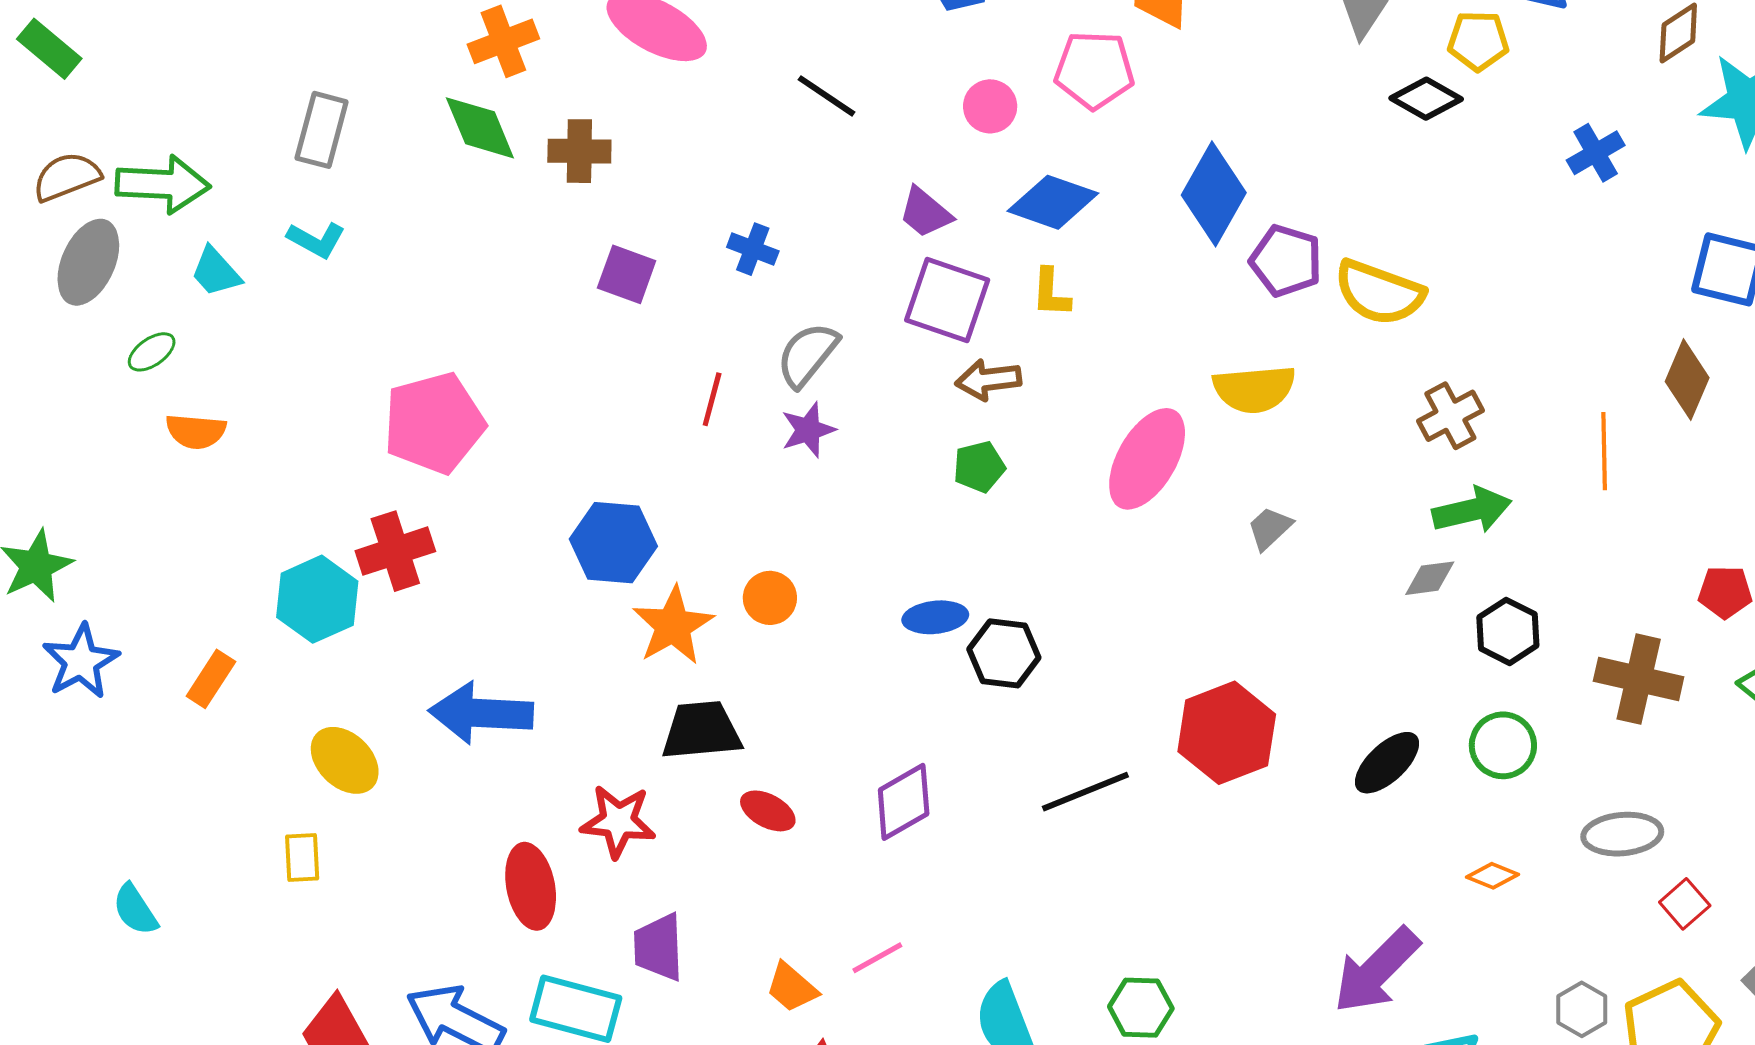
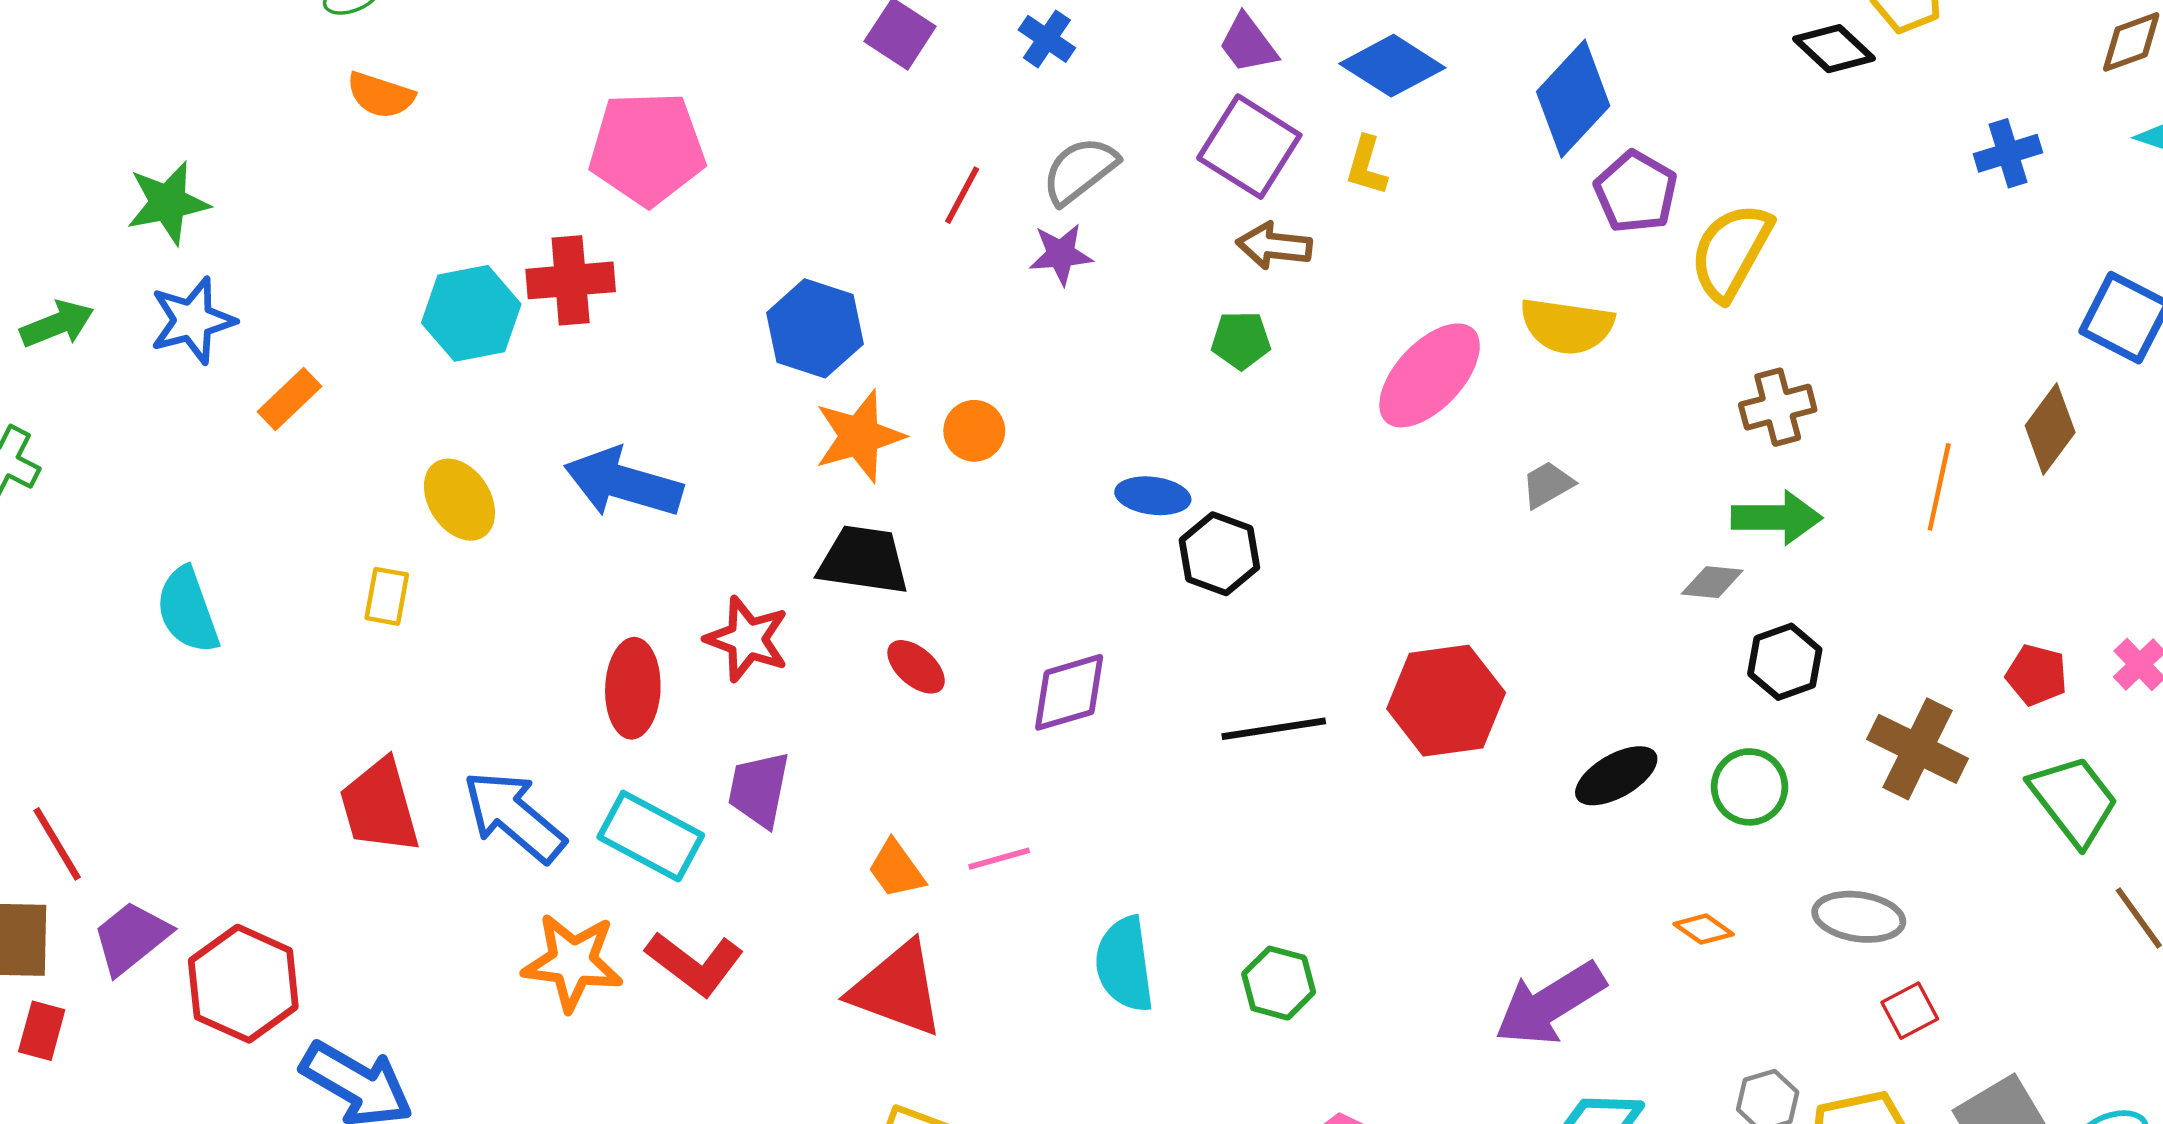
yellow semicircle: (1379, 293) -> (1731, 252), turned 86
orange rectangle: (211, 679) -> (289, 399), moved
cyan semicircle: (135, 910) -> (188, 610), size x1.4

